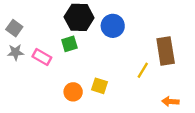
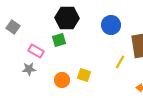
blue circle: (113, 26) -> (111, 25), moved
gray star: (15, 52) -> (29, 69), moved

